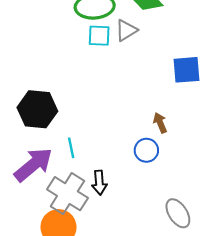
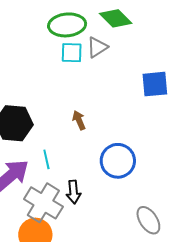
brown arrow: (160, 123) -> (79, 120), moved
blue circle: (146, 150) -> (118, 161), size x1.5

